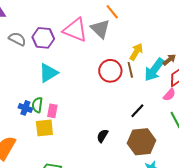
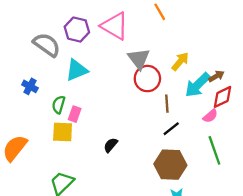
gray triangle: (100, 29) -> (139, 59), moved
gray semicircle: (17, 39) -> (47, 45), moved, size x1.4
brown line: (130, 70) -> (167, 104), moved
blue cross: (25, 108) -> (30, 86), moved
black semicircle: (102, 136) -> (111, 145), moved

